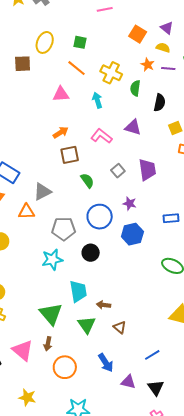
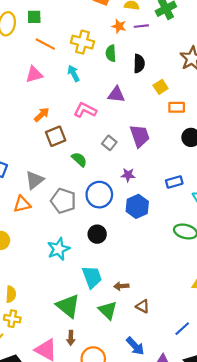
green square: (80, 42) -> (34, 17), moved
gray pentagon: (64, 229) -> (63, 201), moved, turned 30

